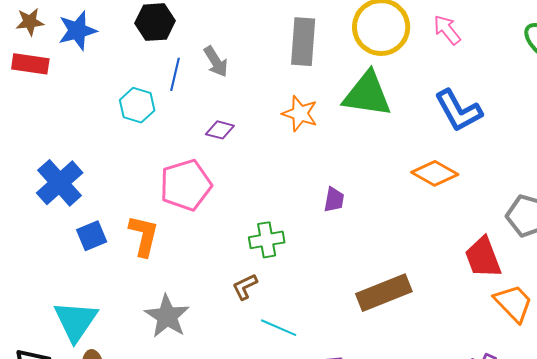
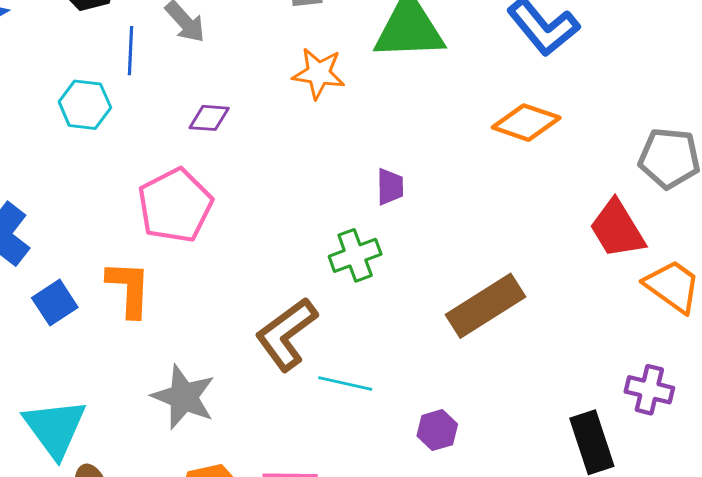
green cross: (267, 240) -> (355, 255), moved
brown L-shape: (245, 287) -> (286, 334), size x1.8

